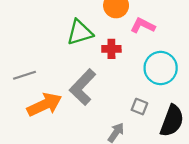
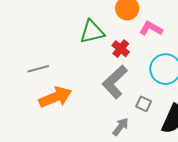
red cross: (111, 49) -> (121, 49), turned 36
gray L-shape: (83, 87) -> (115, 82), moved

